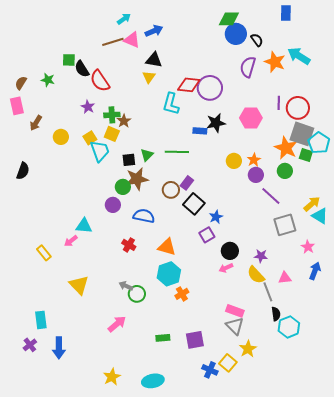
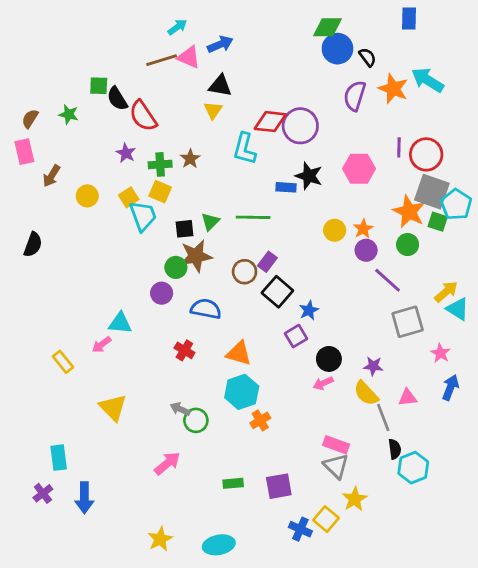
brown star: (124, 121) -> (190, 159), moved
black star: (216, 123) -> (309, 176), turned 30

